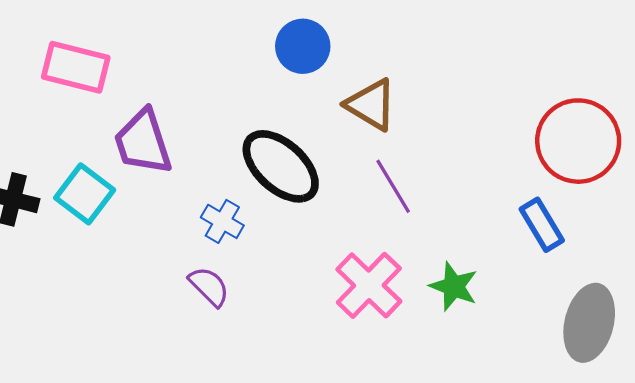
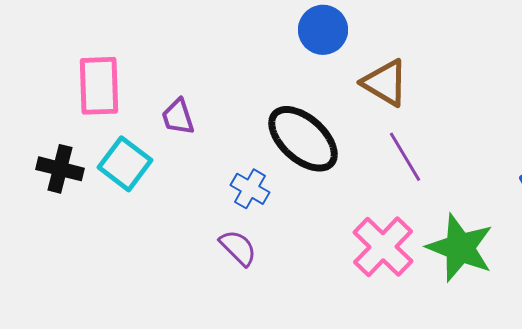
pink rectangle: (76, 67) -> (99, 86), moved, turned 74
purple trapezoid: (143, 142) -> (178, 117), size x0.6
green star: (454, 286) -> (460, 248), size x1.5

